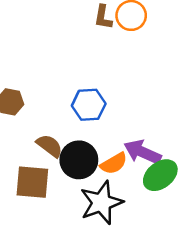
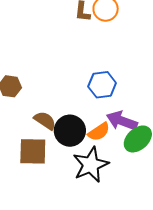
blue hexagon: (89, 105) -> (102, 85), moved

